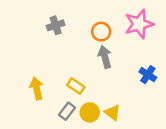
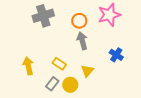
gray cross: (56, 25) -> (43, 16), size x1.5
yellow triangle: (112, 112) -> (87, 71), moved, turned 32

